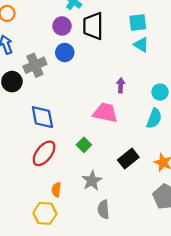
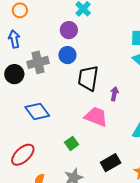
black trapezoid: (93, 26) -> (88, 78), moved
blue diamond: (42, 117) -> (37, 111), turned -35
red ellipse: (44, 153) -> (23, 155), moved

